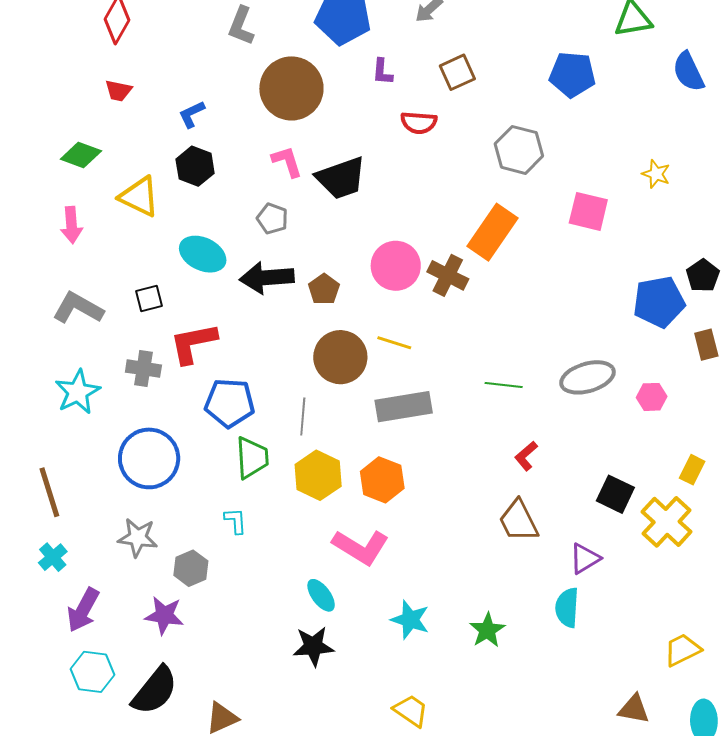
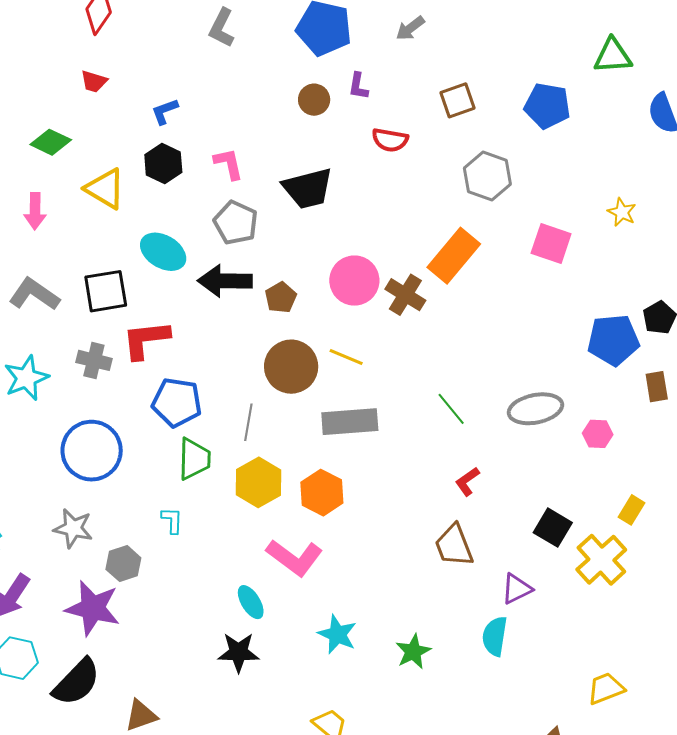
brown square: (457, 72) -> (457, 100), moved
brown circle: (291, 88) -> (314, 100), moved, size x0.5
pink L-shape: (287, 162) -> (229, 164), moved
gray pentagon: (272, 219) -> (236, 223), size x1.4
black square: (149, 298) -> (106, 291), size x1.6
green line: (504, 385) -> (451, 409), turned 39
purple star: (164, 615) -> (93, 608), size x1.4

